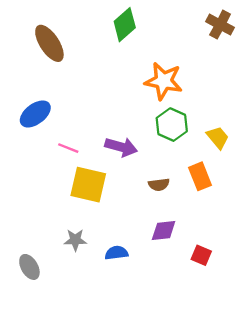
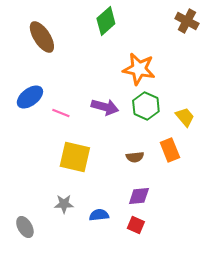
purple arrow: (121, 147) -> (105, 107), moved
pink line: (68, 148) -> (61, 113), moved
red square: (201, 255) -> (136, 225), moved

